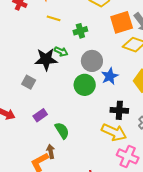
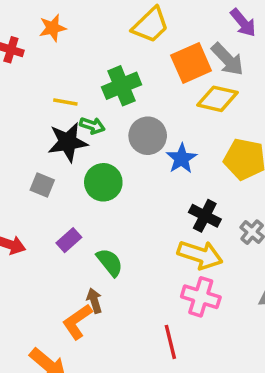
yellow line: (54, 18) -> (65, 102), moved
green cross: (80, 31) -> (122, 86), size x1.5
green circle: (85, 85) -> (103, 182), moved
black cross: (119, 110) -> (205, 216), turned 30
pink cross: (128, 156) -> (201, 297), moved

